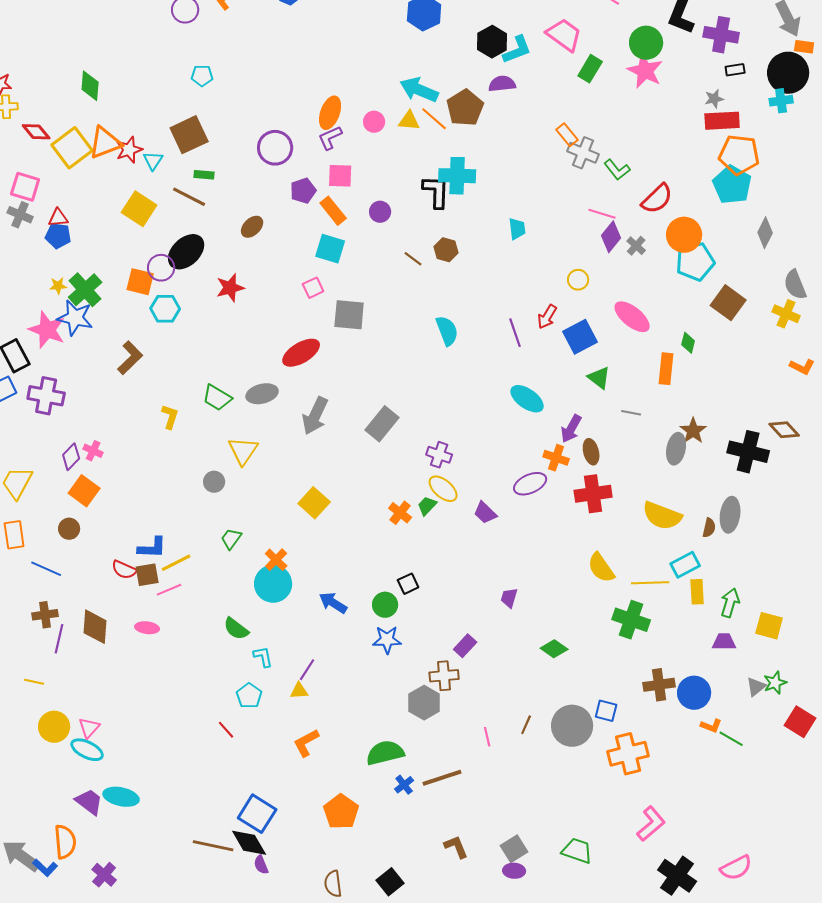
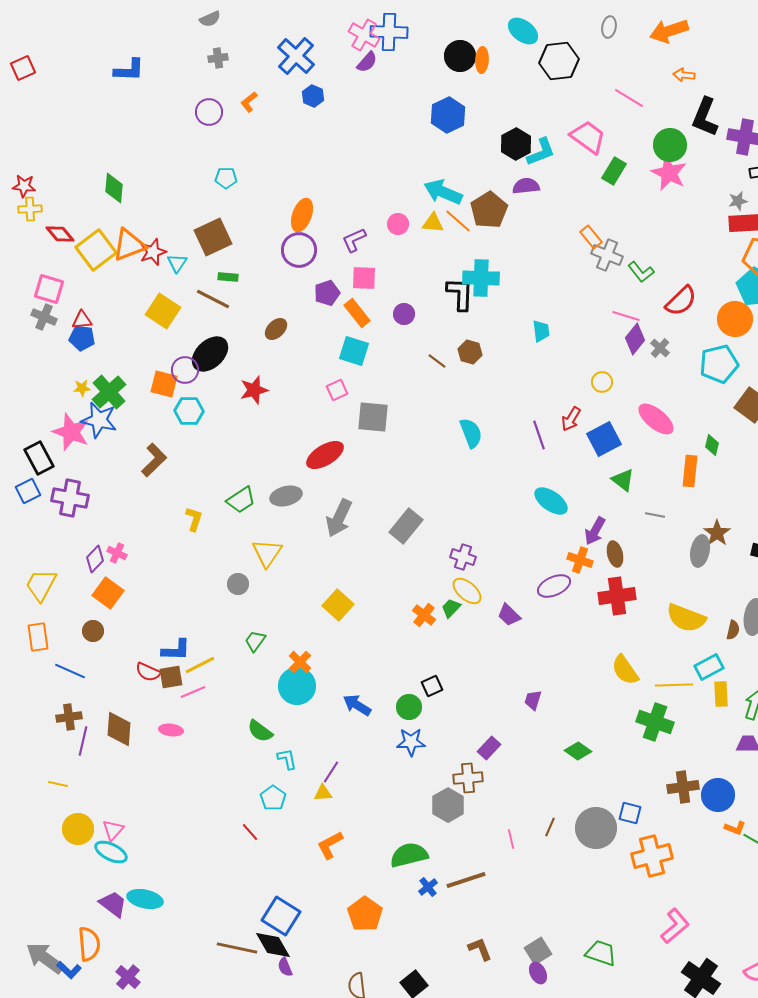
orange ellipse: (330, 113) -> (302, 215), moved
orange circle: (684, 235) -> (735, 319), moved
green trapezoid: (217, 398) -> (241, 500), turned -64
purple ellipse: (514, 871) -> (538, 973), turned 60

